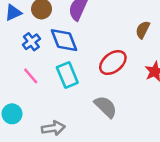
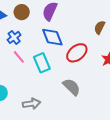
blue diamond: (64, 40) -> (52, 37), moved
pink line: (31, 76) -> (19, 57), moved

